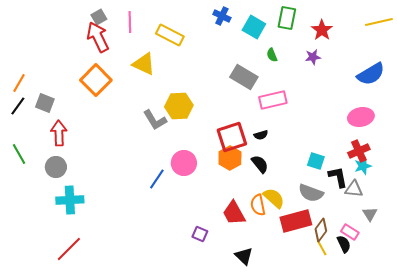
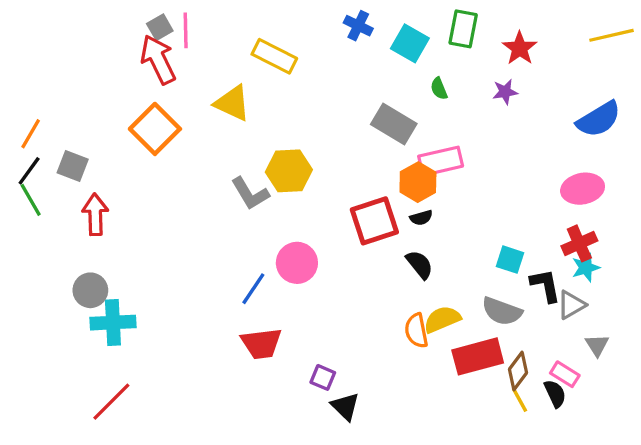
pink line: (130, 22) -> (186, 30), moved
green line: (19, 154) -> (31, 200), moved
orange hexagon: (230, 158) -> (418, 182), moved
gray circle: (56, 167) -> (90, 290), moved
gray triangle: (354, 189) -> (571, 305), turned -36
yellow semicircle: (274, 198) -> (442, 319), turned -65
red trapezoid: (234, 213) -> (261, 344), moved, turned -68
black triangle: (244, 256) -> (345, 406), moved

